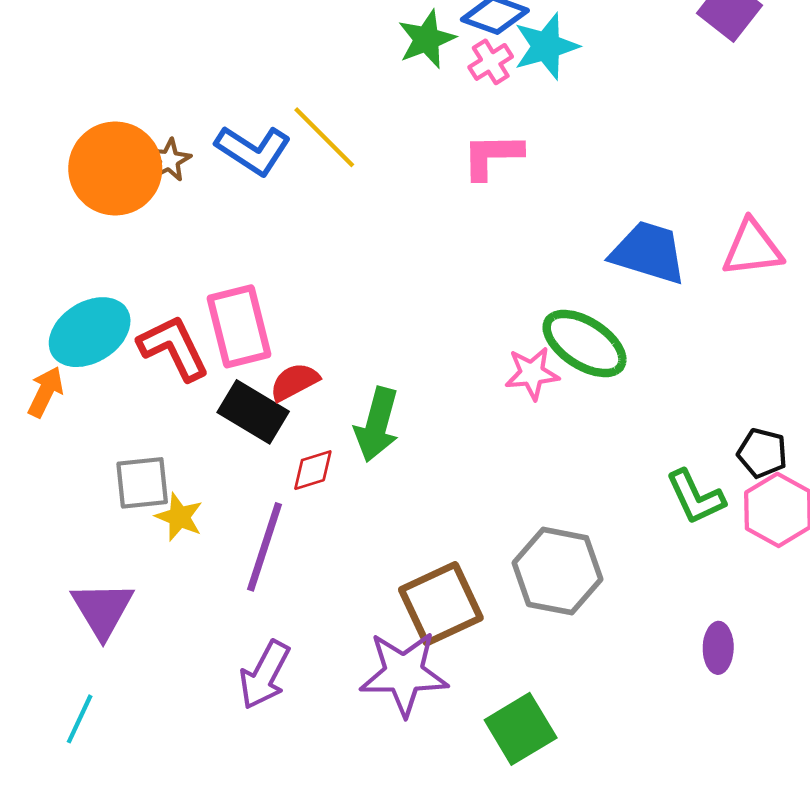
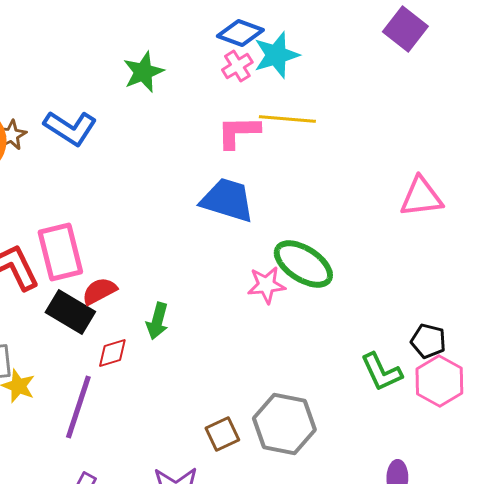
green star: (427, 39) -> (143, 72), moved
yellow line: (324, 137) -> (287, 119), moved, turned -40
blue trapezoid: (649, 252) -> (227, 200), moved
green arrow: (377, 425) -> (157, 321), size x0.7
brown square: (441, 604) -> (222, 434), moved, size x0.6

